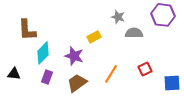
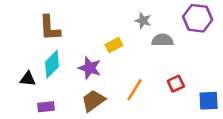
brown L-shape: (27, 30) -> (50, 28), moved
black triangle: (14, 74) -> (28, 79), moved
purple rectangle: (47, 77) -> (46, 107), moved, turned 64

